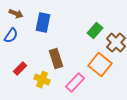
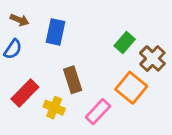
red rectangle: (20, 69) -> (25, 93), size x1.5

